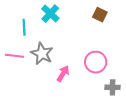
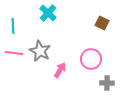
brown square: (100, 15) -> (102, 23), moved
cyan line: (24, 27) -> (13, 26), moved

